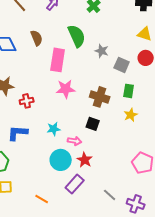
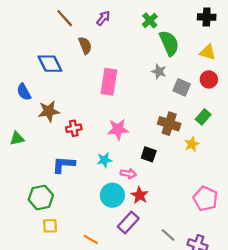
green semicircle: (77, 36) -> (169, 43), moved
brown semicircle: (37, 38) -> (85, 45), moved
pink star: (66, 89) -> (118, 129), moved
green rectangle: (129, 91) -> (203, 117), moved, turned 32
brown cross: (100, 97) -> (169, 124), moved

